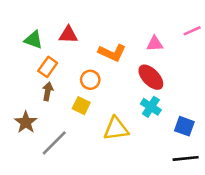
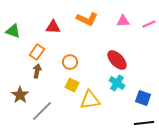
green triangle: (34, 40) -> (13, 31), moved
pink triangle: (155, 44) -> (123, 21), moved
orange L-shape: (112, 53) -> (87, 19), moved
yellow square: (81, 106) -> (72, 85), moved

